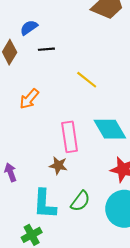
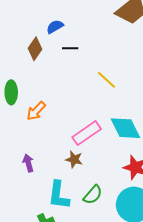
orange arrow: (29, 99) -> (36, 111), moved
pink rectangle: (70, 137) -> (87, 133), turned 60

